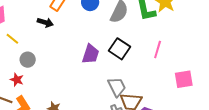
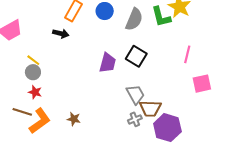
yellow line: (12, 39) -> (33, 60), moved
pink line: (158, 49) -> (187, 54), moved
gray circle: (28, 60) -> (33, 72), moved

